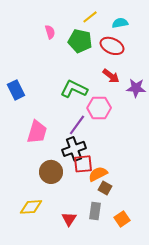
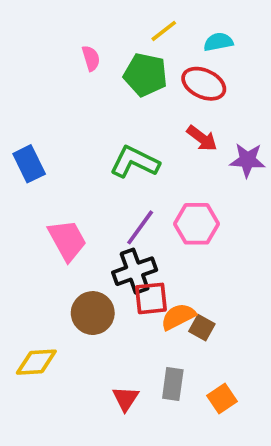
pink hexagon: (99, 108) -> (196, 224), moved
pink trapezoid: (37, 132) -> (67, 240), turned -45
brown square: (105, 188) -> (202, 328), moved
yellow diamond: (31, 207) -> (36, 362), moved

